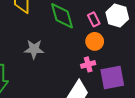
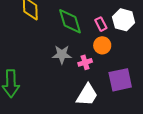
gray star: (34, 49) -> (62, 55), moved
pink cross: (88, 64) -> (85, 62), moved

